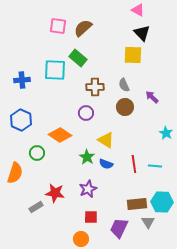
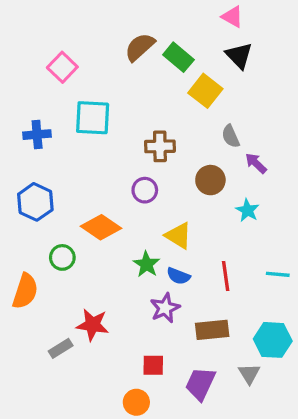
pink square: (58, 26) -> (62, 67), moved, turned 36
yellow square: (133, 55) -> (205, 91), moved, turned 36
green rectangle: (78, 58) -> (178, 57), moved
gray semicircle: (124, 85) -> (231, 136), moved
cyan star: (166, 133) -> (247, 210), moved
cyan line: (155, 166) -> (278, 274), moved
purple star: (88, 189) -> (165, 308), moved
brown rectangle: (137, 204) -> (212, 330), moved

